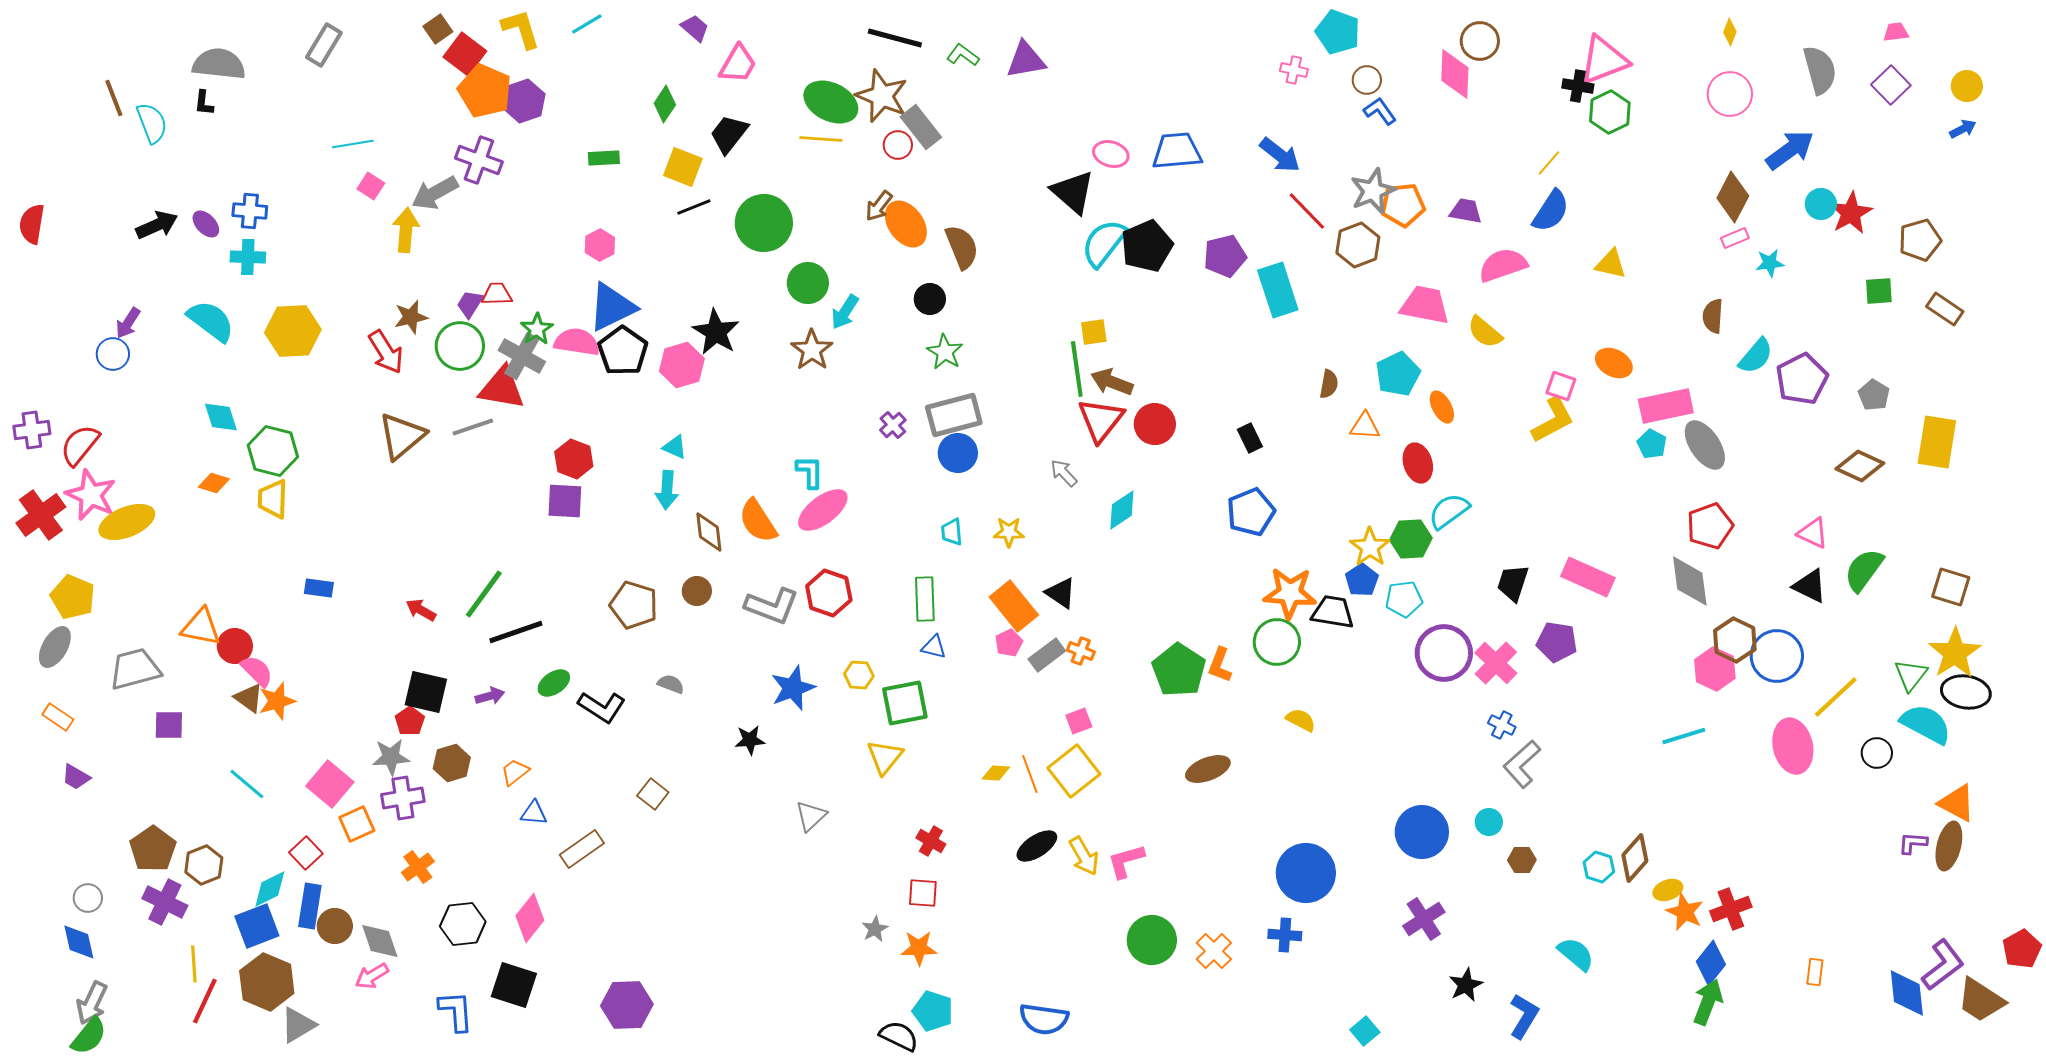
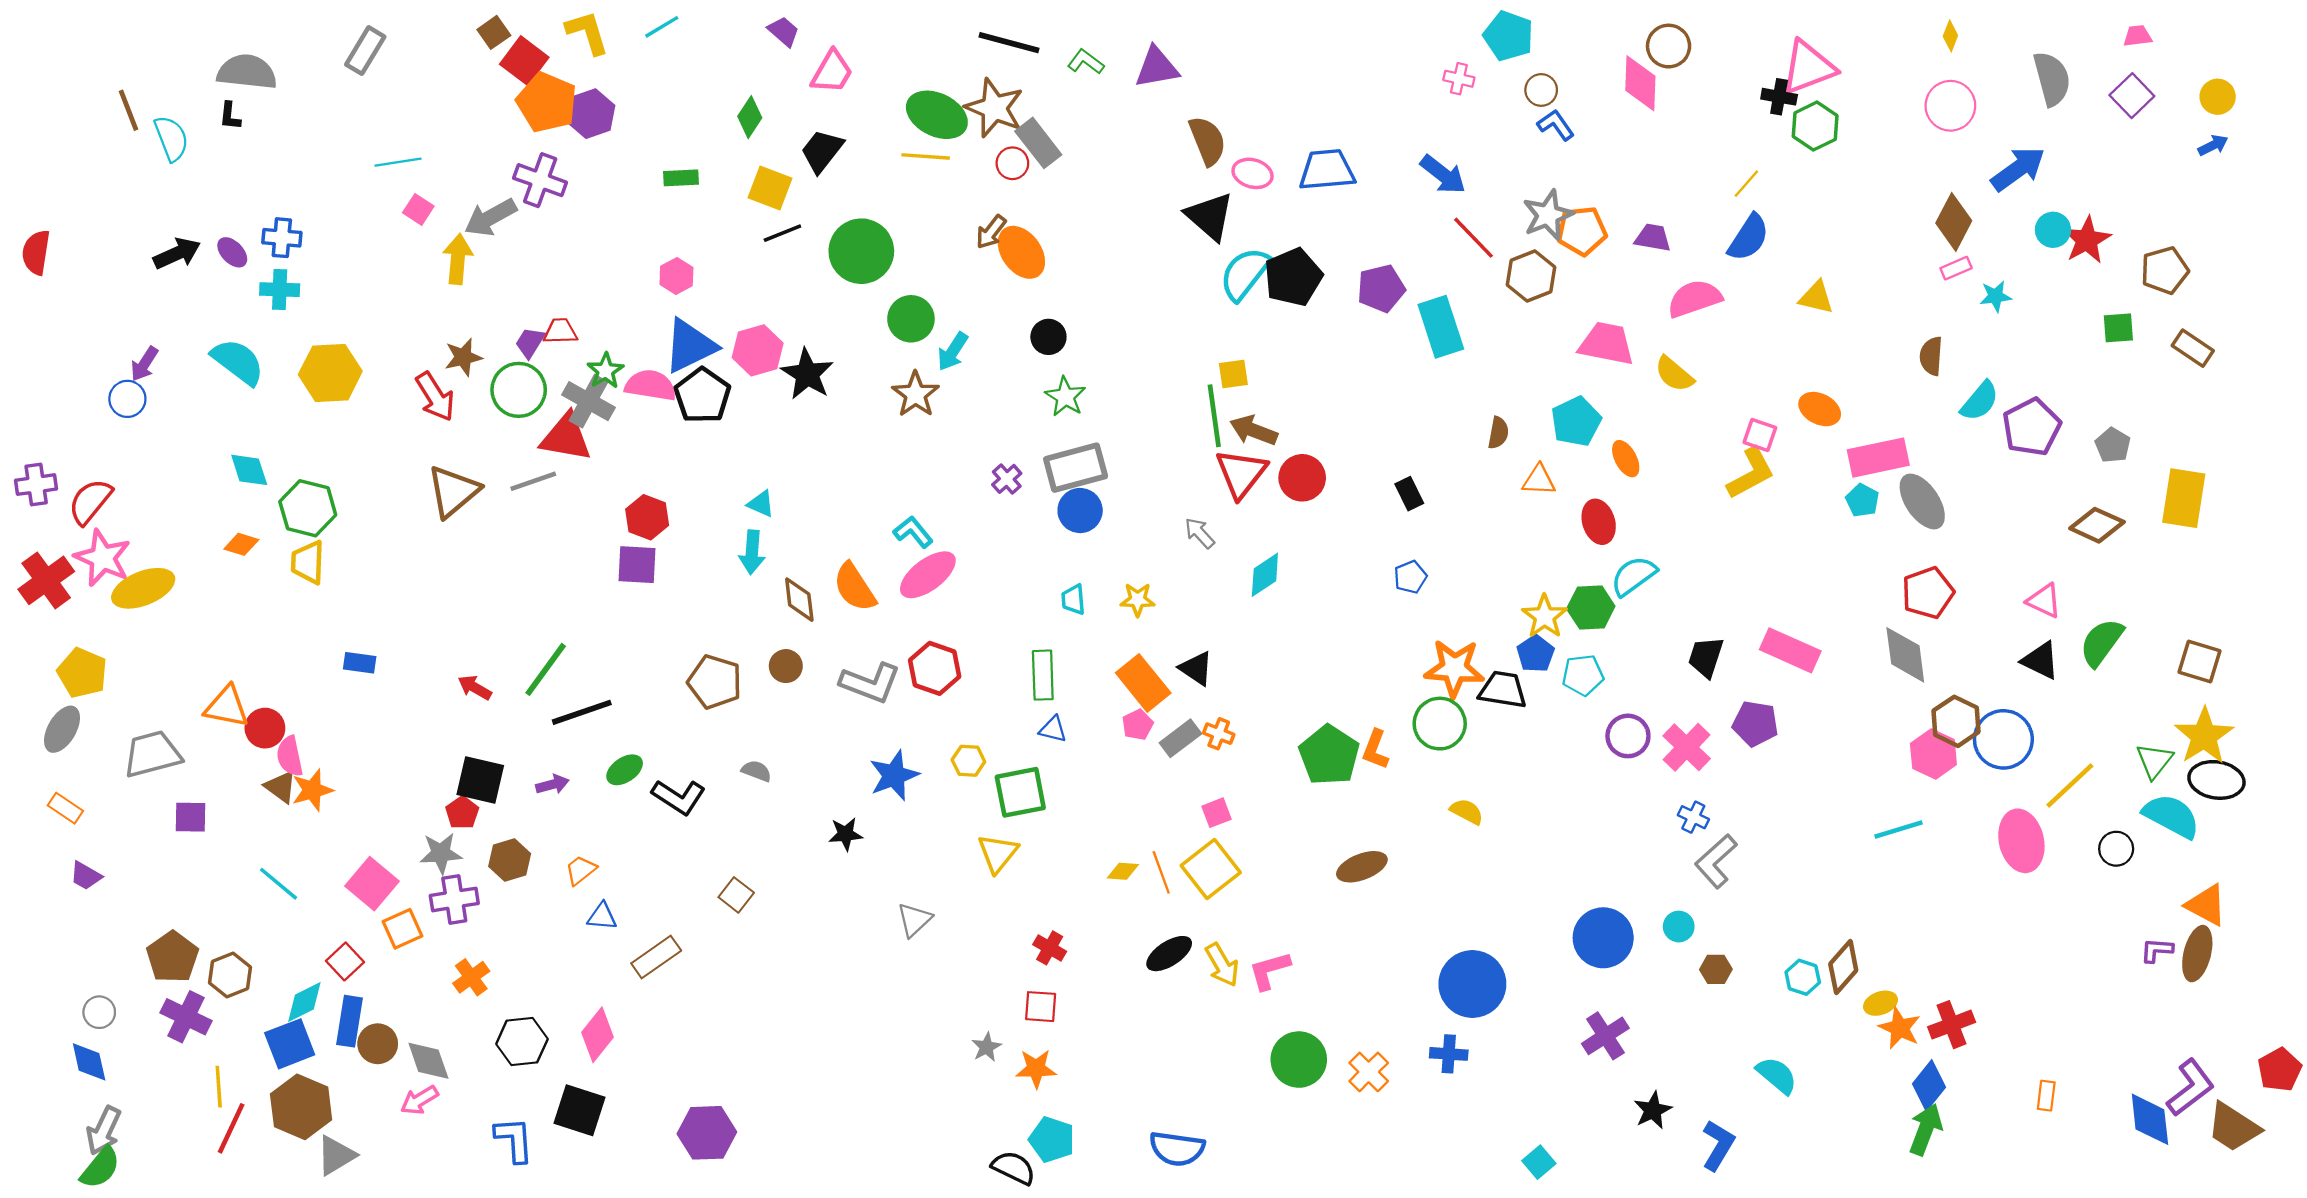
brown semicircle: (962, 247) -> (1207, 141), moved
pink hexagon: (682, 365) -> (758, 350), moved
cyan L-shape: (810, 472) -> (913, 532), turned -39
blue pentagon: (1251, 512) -> (1410, 577), size x0.6
purple circle: (1444, 653) -> (1628, 736), size x0.7
pink semicircle: (257, 671) -> (290, 756), turned -147

